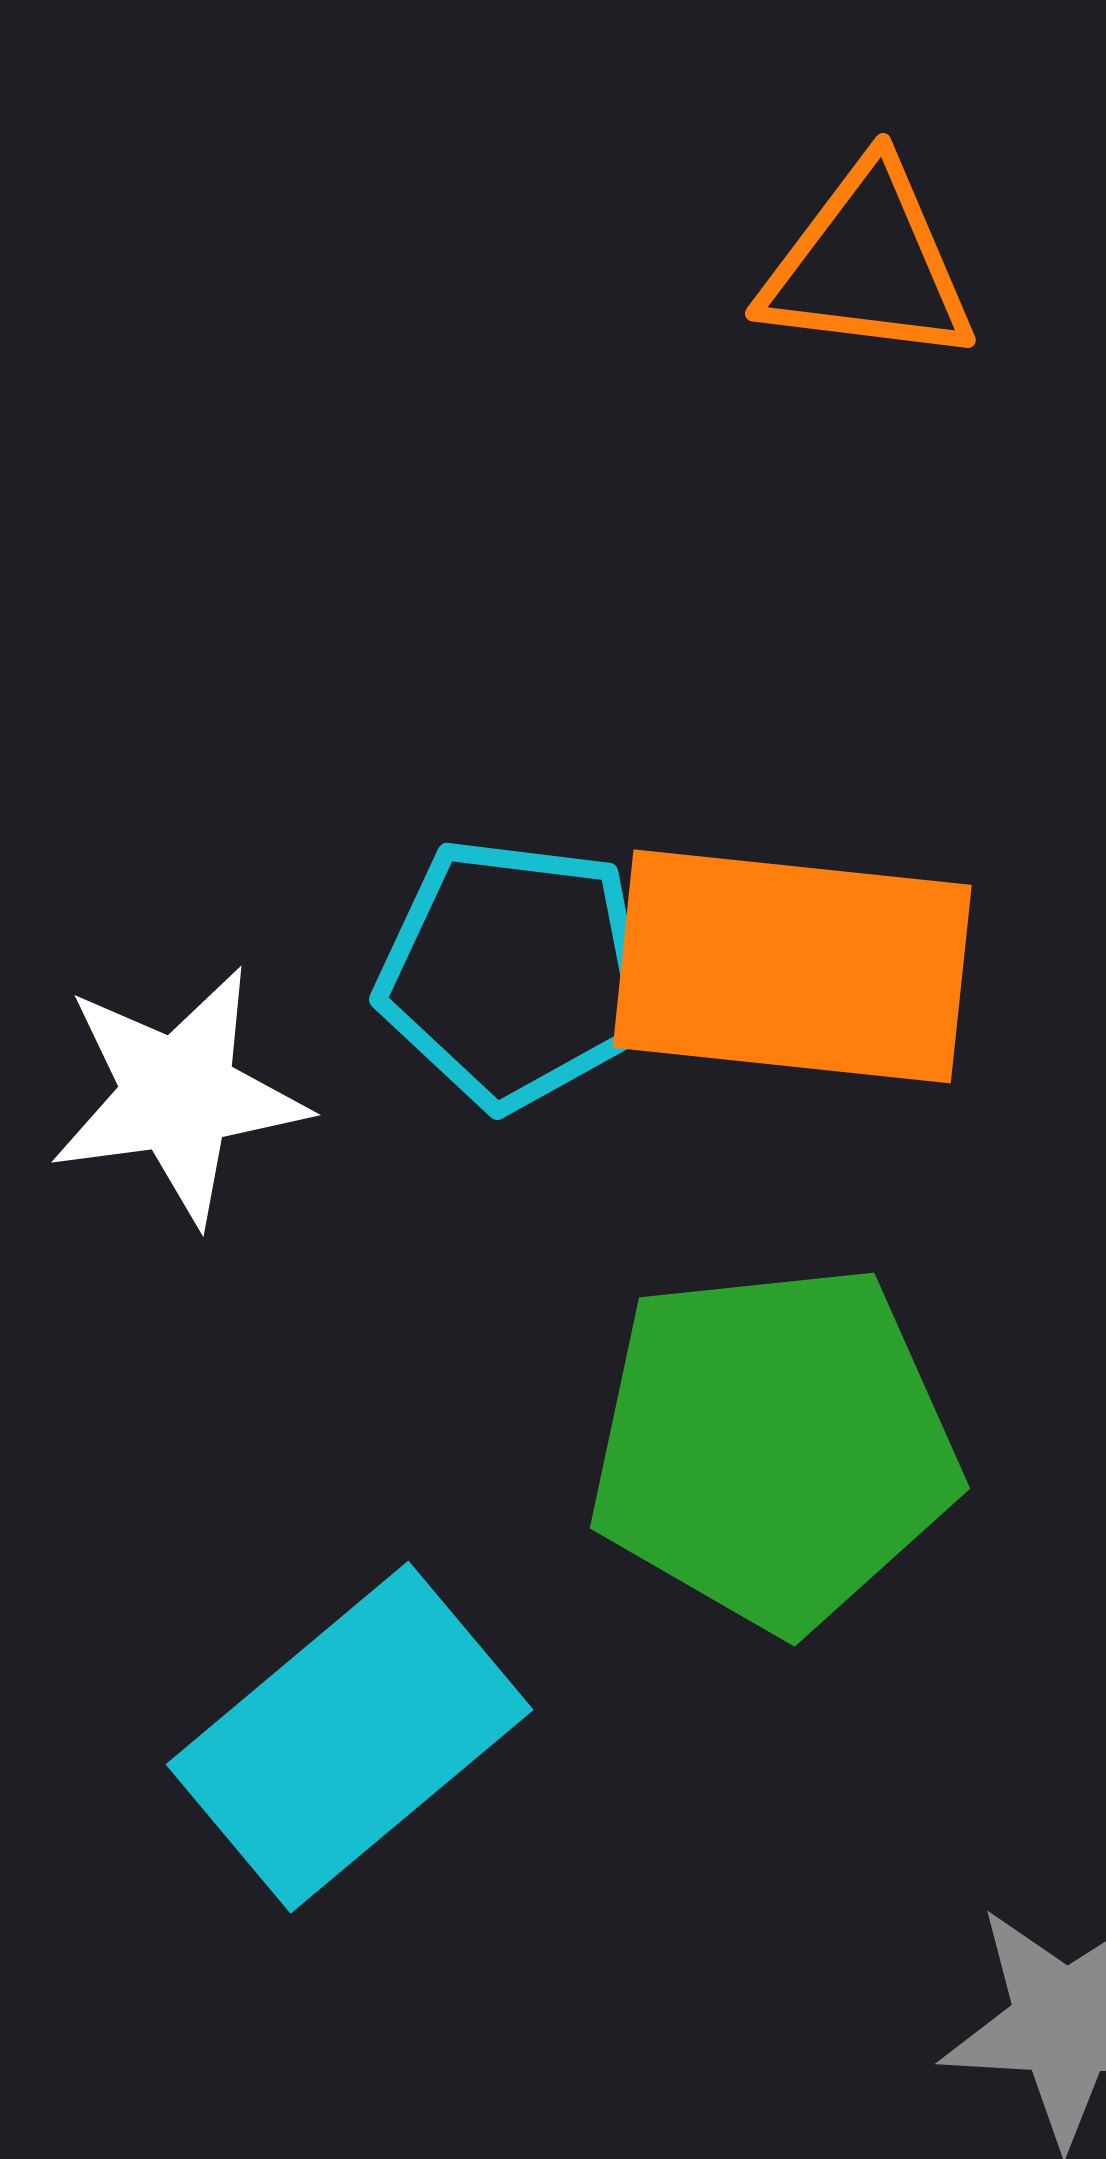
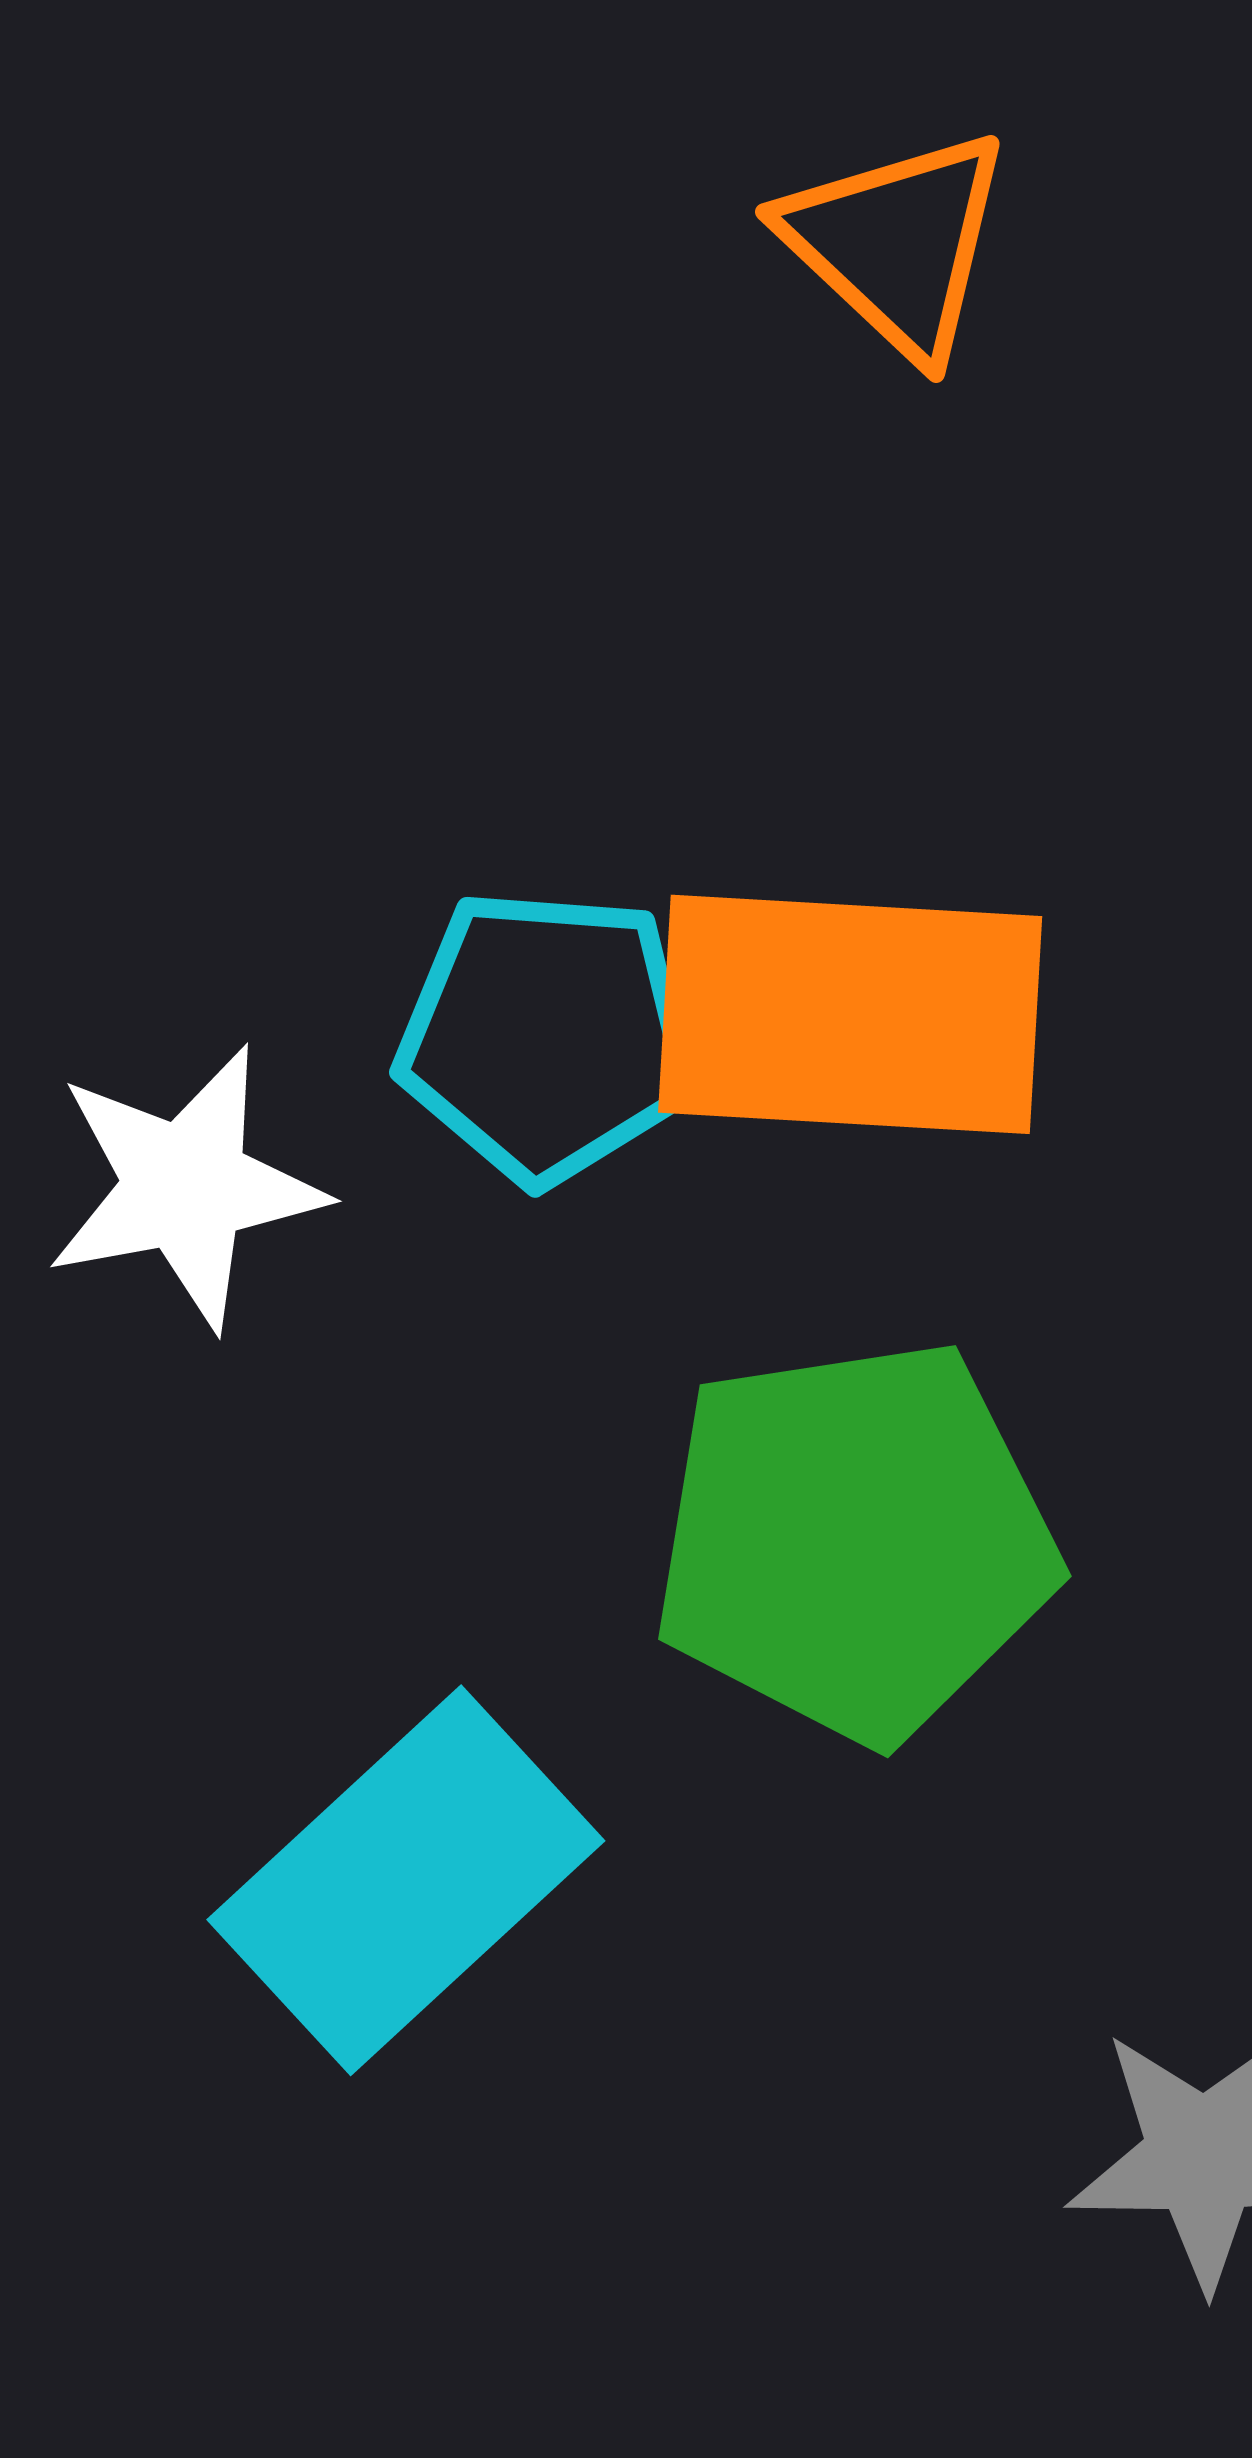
orange triangle: (868, 265) -> (897, 243), turned 39

